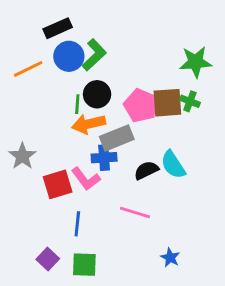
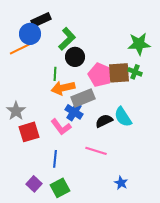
blue circle: (69, 56) -> (30, 34), moved
black circle: (97, 94) -> (75, 57), moved
blue cross: (104, 158) -> (74, 112), turned 36
red square: (58, 184) -> (29, 132), moved
green square: (84, 265) -> (60, 188), turned -30

